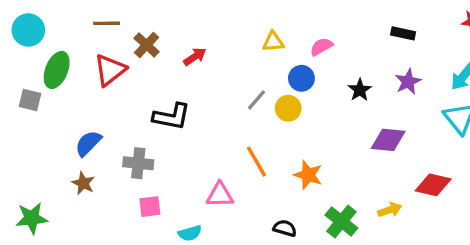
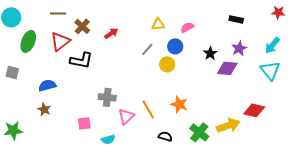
gray square: (30, 100) -> (12, 72), moved
gray line: (256, 100) -> (147, 49), moved
black L-shape: (172, 117) -> (81, 60), moved
purple diamond: (388, 140) -> (227, 68), moved
blue semicircle: (88, 143) -> (47, 85), turned 30
orange line: (256, 162) -> (148, 109), moved
gray cross: (138, 163) -> (107, 97), moved
pink triangle: (220, 195) -> (126, 116), turned -42
yellow arrow: (390, 210) -> (228, 125), size x1.6

